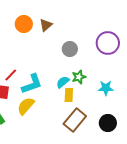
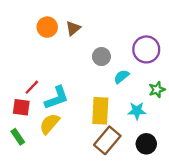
green star: (79, 77) -> (157, 90), moved
cyan semicircle: (63, 82) -> (121, 77), moved
cyan star: (106, 88) -> (137, 111), moved
yellow rectangle: (69, 95) -> (100, 111), size x1.6

